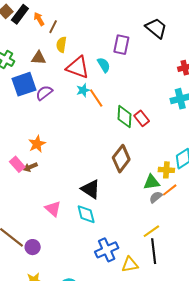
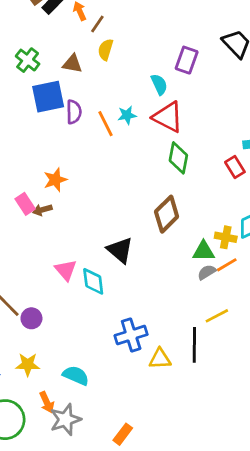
red triangle: (78, 67) -> (168, 117), moved
purple semicircle: (44, 93) -> (74, 112), turned 120
orange line: (96, 98) -> (105, 124), moved
red rectangle: (142, 118) -> (235, 167), moved
cyan diamond: (86, 214) -> (93, 281), moved
yellow line: (151, 231) -> (217, 316), moved

